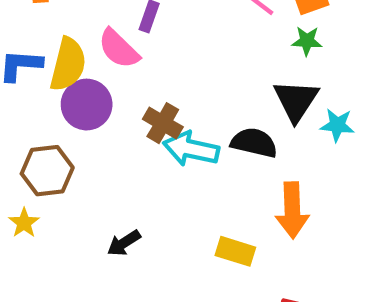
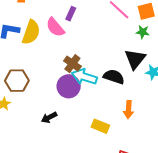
purple circle: (87, 105) -> (69, 86), moved
orange arrow: (292, 210) -> (129, 110), size x0.7

